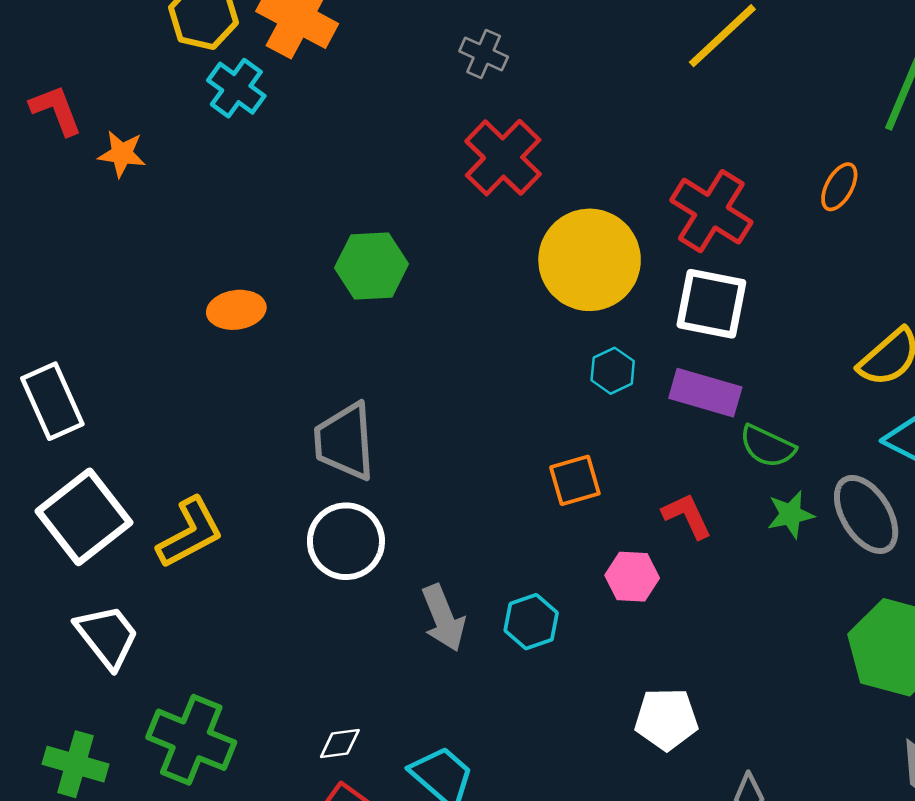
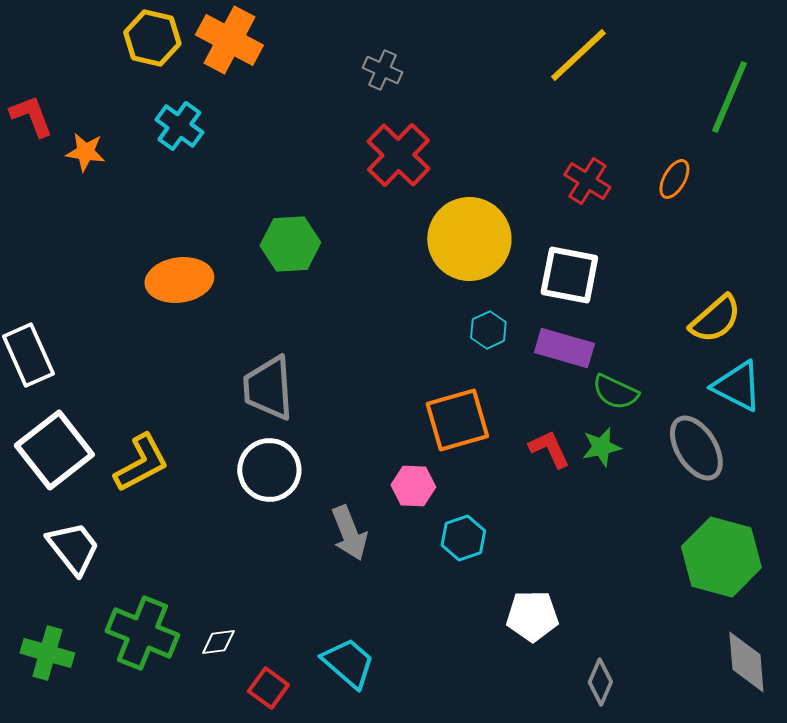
cyan cross: (236, 88) -> (179, 126), moved
red cross: (711, 211) -> (587, 181), moved, size x0.7
orange ellipse: (236, 310) -> (179, 280), size x1.4
orange square: (575, 480) -> (457, 420), size x1.5
green star: (791, 514) -> (601, 447), moved
pink hexagon: (632, 577) -> (413, 486), moved
cyan hexagon: (531, 622) -> (463, 538), moved
white diamond: (340, 743) -> (218, 642), moved

